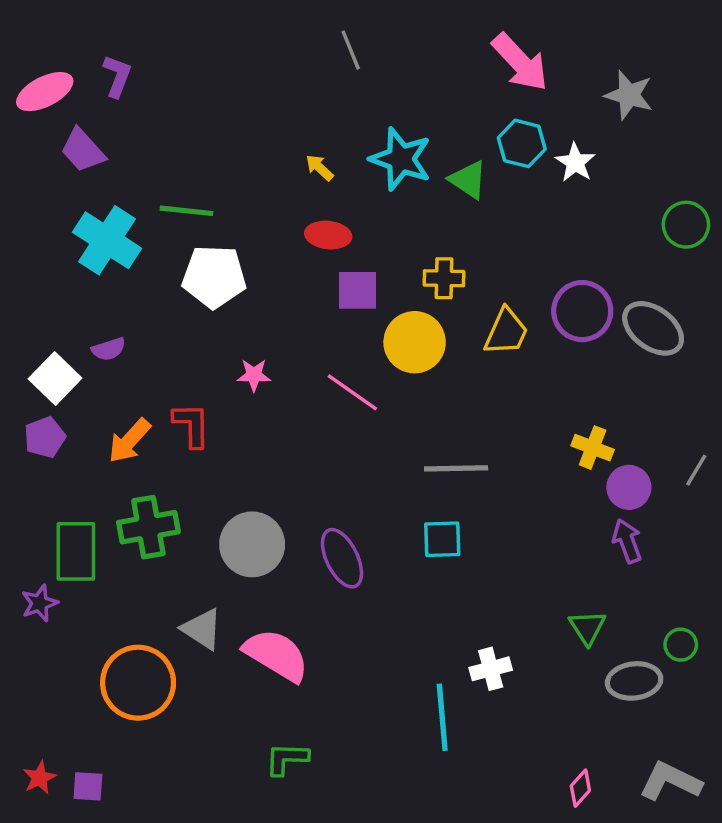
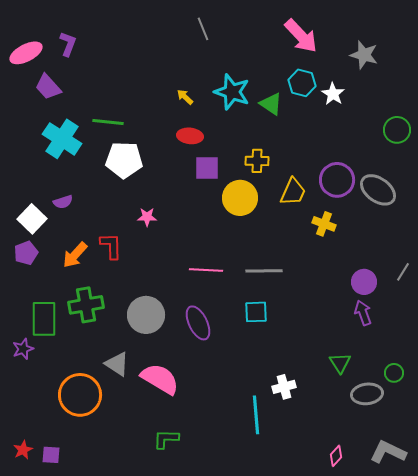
pink line: (352, 392) -> (206, 270), moved, turned -32
yellow cross: (593, 448) -> (324, 224), moved

